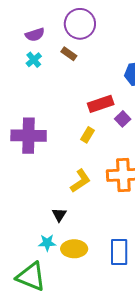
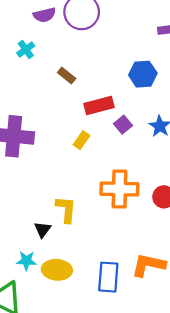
purple semicircle: (35, 35) -> (44, 15), moved
brown rectangle: (69, 54) -> (67, 75), moved
yellow L-shape: (80, 181) -> (66, 209), moved, turned -55

